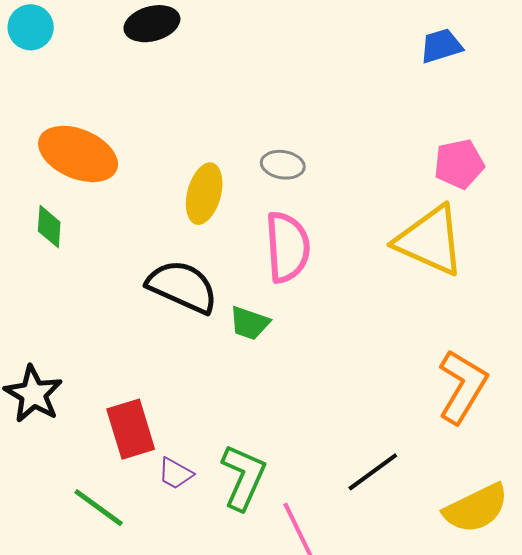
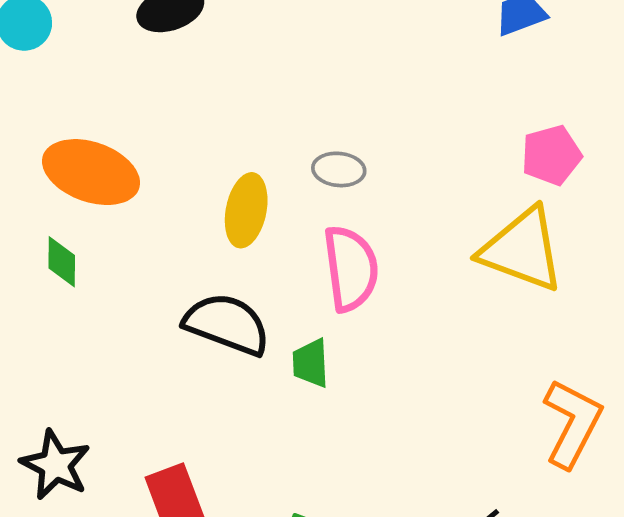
green trapezoid: (249, 323) -> (311, 363), turned 72

